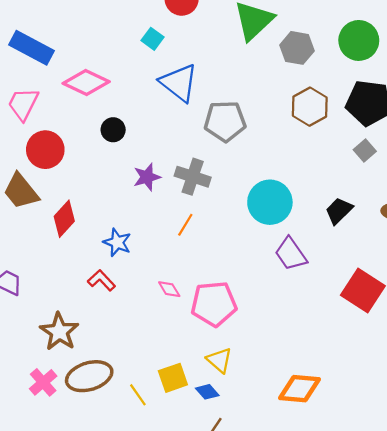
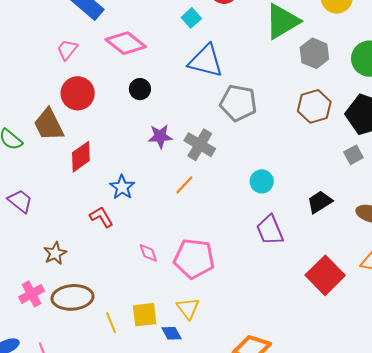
blue triangle: (179, 83) -> (206, 61), turned -36
pink trapezoid: (23, 104) -> (67, 50), size x0.7
cyan circle: (270, 202) -> (262, 181), size x0.6
pink diamond: (169, 289) -> (148, 253), moved
brown star: (59, 332) -> (55, 253), size x0.7

